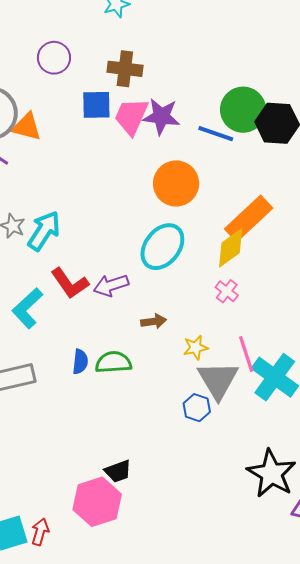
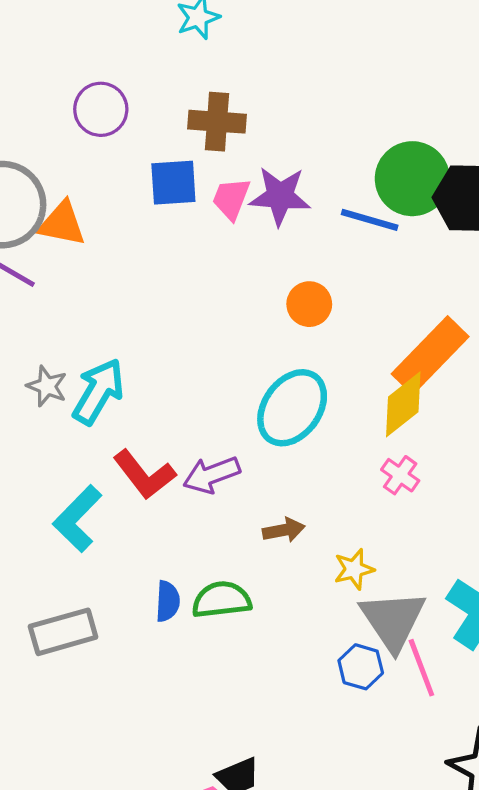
pink trapezoid: (131, 116) -> (231, 199), size x0.7
orange circle: (176, 184) -> (309, 304), size x0.6
pink line: (246, 354) -> (421, 668), moved

